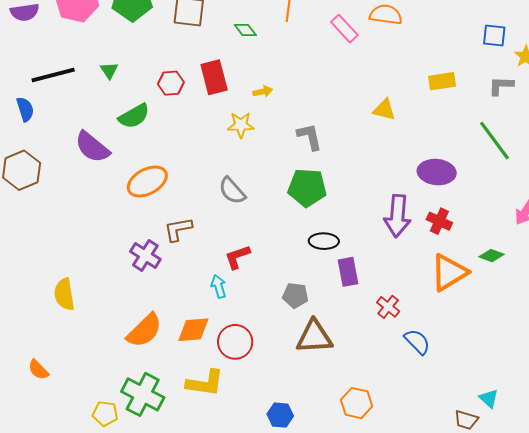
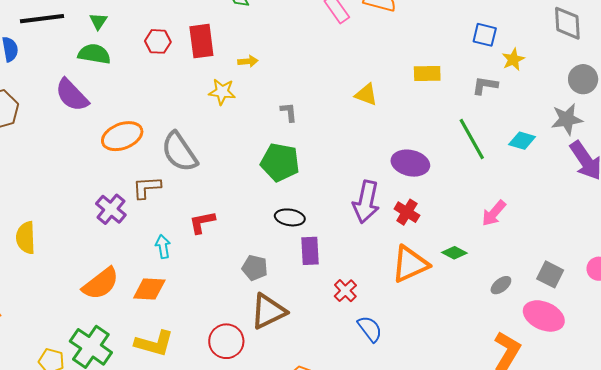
green semicircle: (134, 116) -> (94, 54), moved, turned -148
gray L-shape: (310, 137) -> (289, 112), size x0.7
gray semicircle: (232, 191) -> (179, 152), moved, size x1.4
cyan arrow: (219, 286) -> (163, 247), moved
brown triangle: (314, 337) -> (268, 311), turned -30
red circle: (235, 342) -> (226, 341), moved

